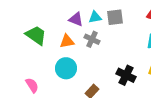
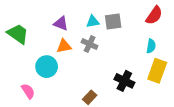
purple triangle: (76, 19) -> (61, 24), moved
green trapezoid: (36, 35) -> (18, 34), moved
cyan circle: (66, 68) -> (47, 67), moved

